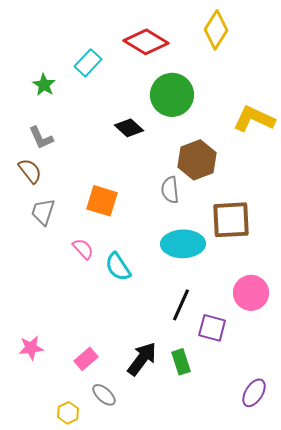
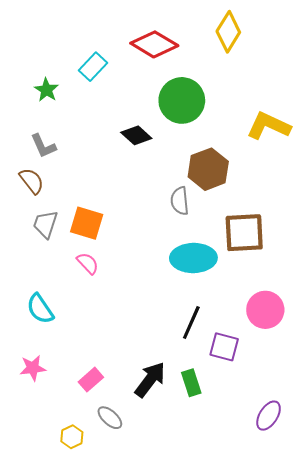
orange square: (102, 201) -> (87, 223), moved
cyan semicircle: (118, 267) -> (40, 309), moved

